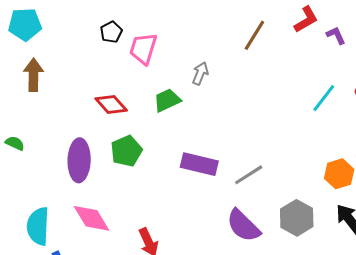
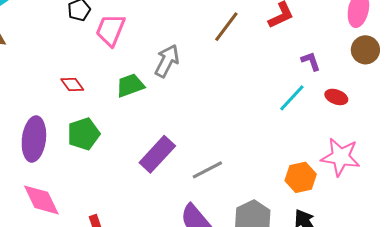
purple L-shape: (336, 35) -> (311, 61), moved
gray arrow: (200, 73) -> (167, 61), size x1.4
red diamond: (111, 104) -> (72, 84), size x0.7
purple rectangle: (199, 164) -> (157, 154), turned -66

